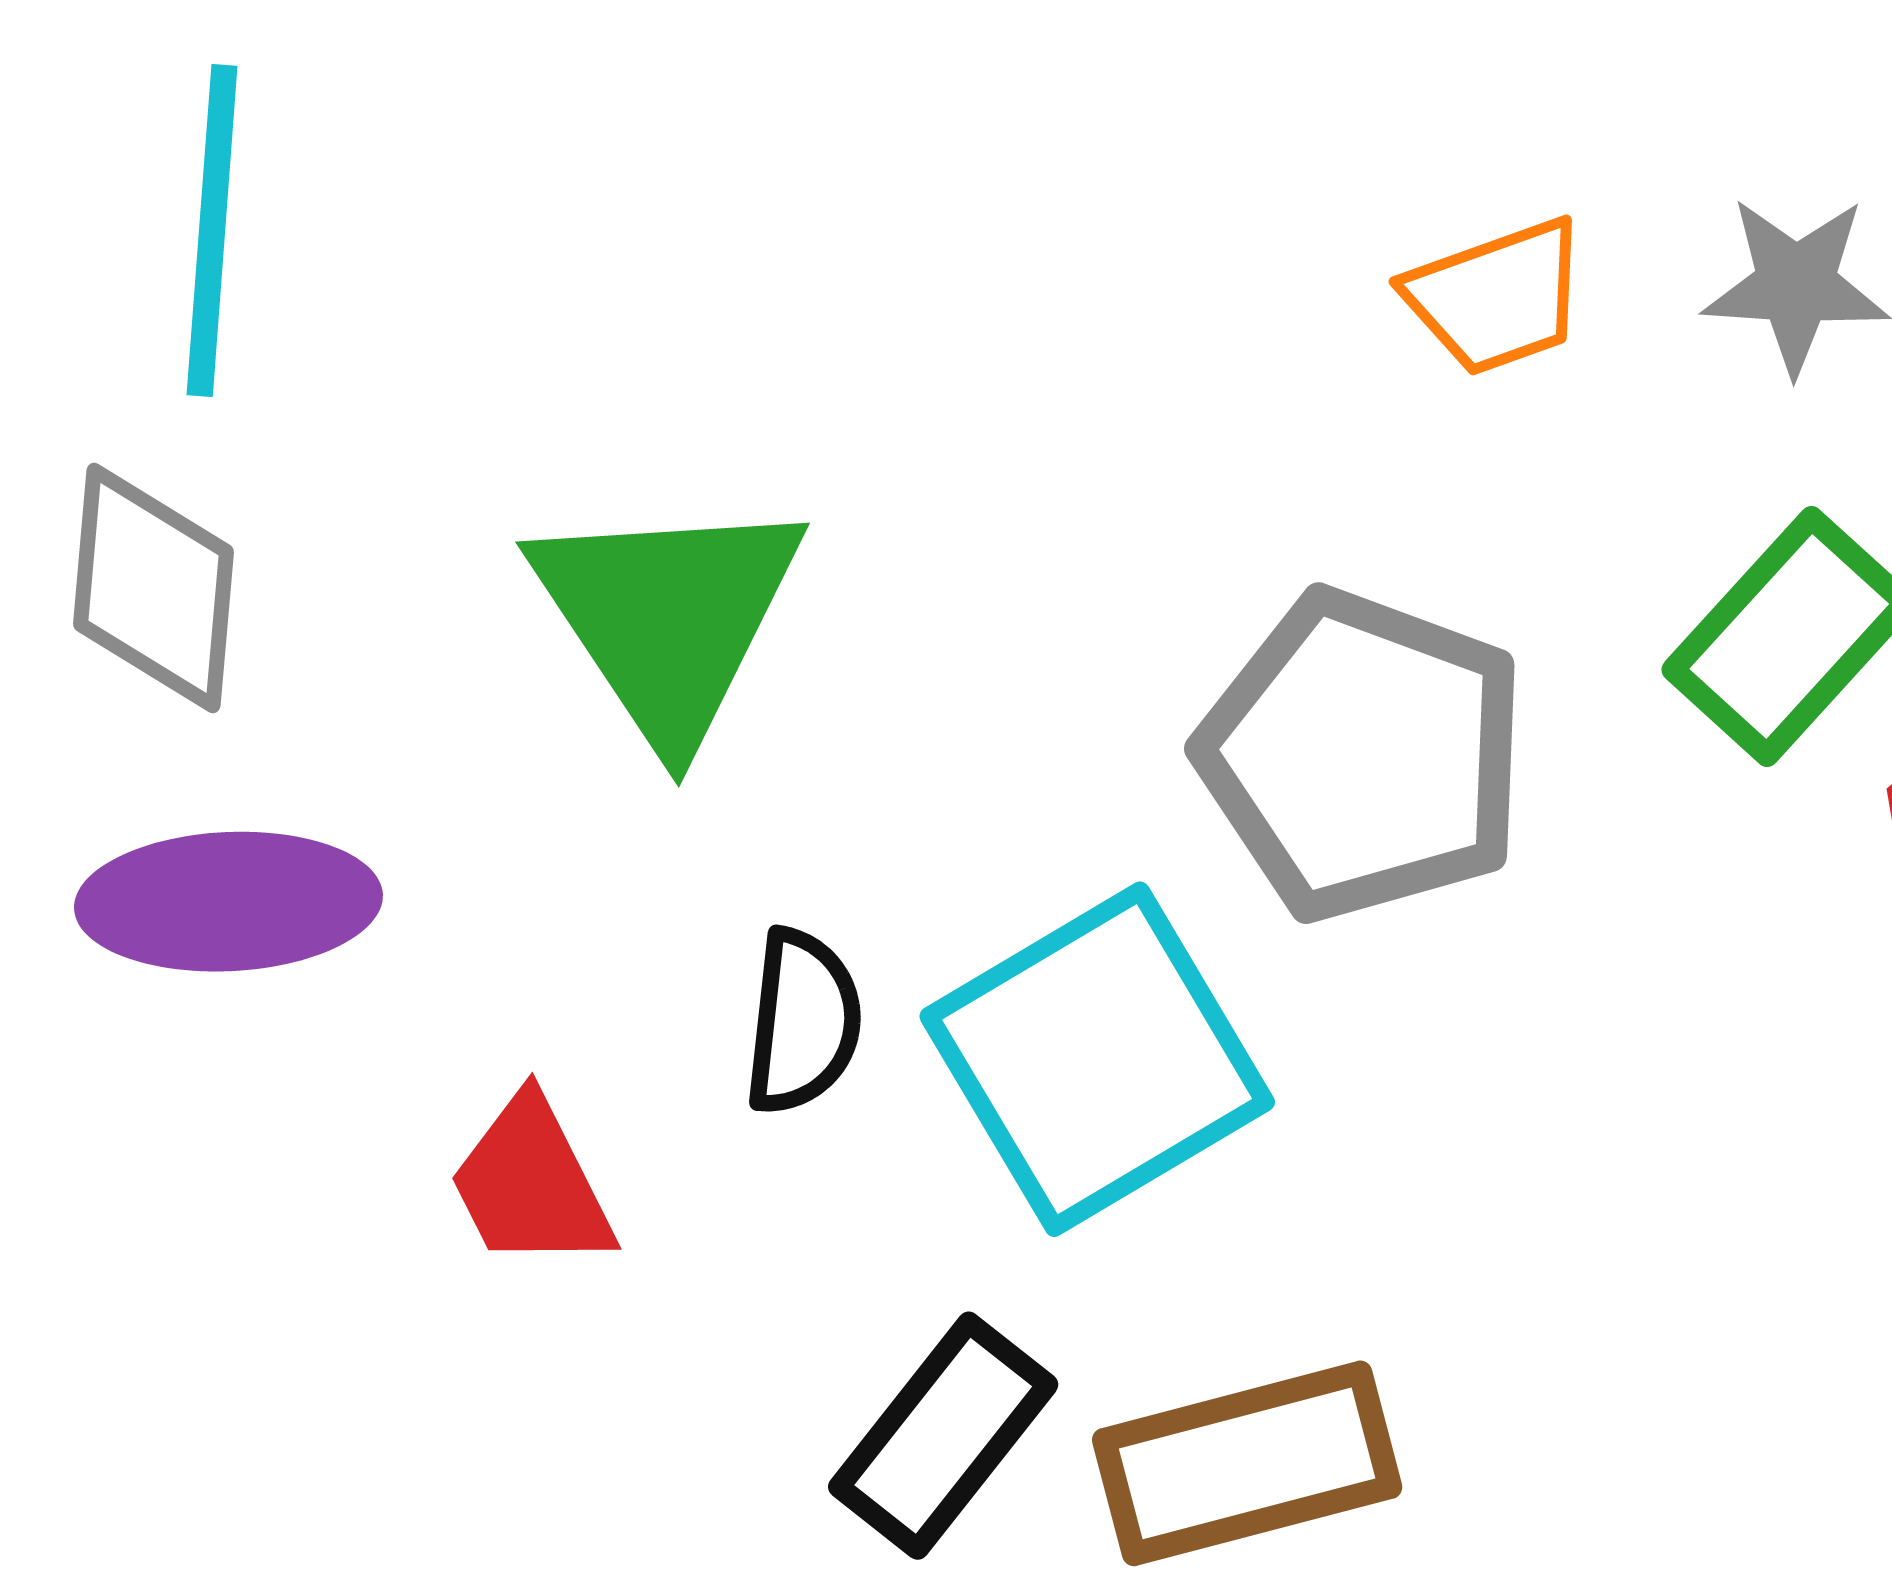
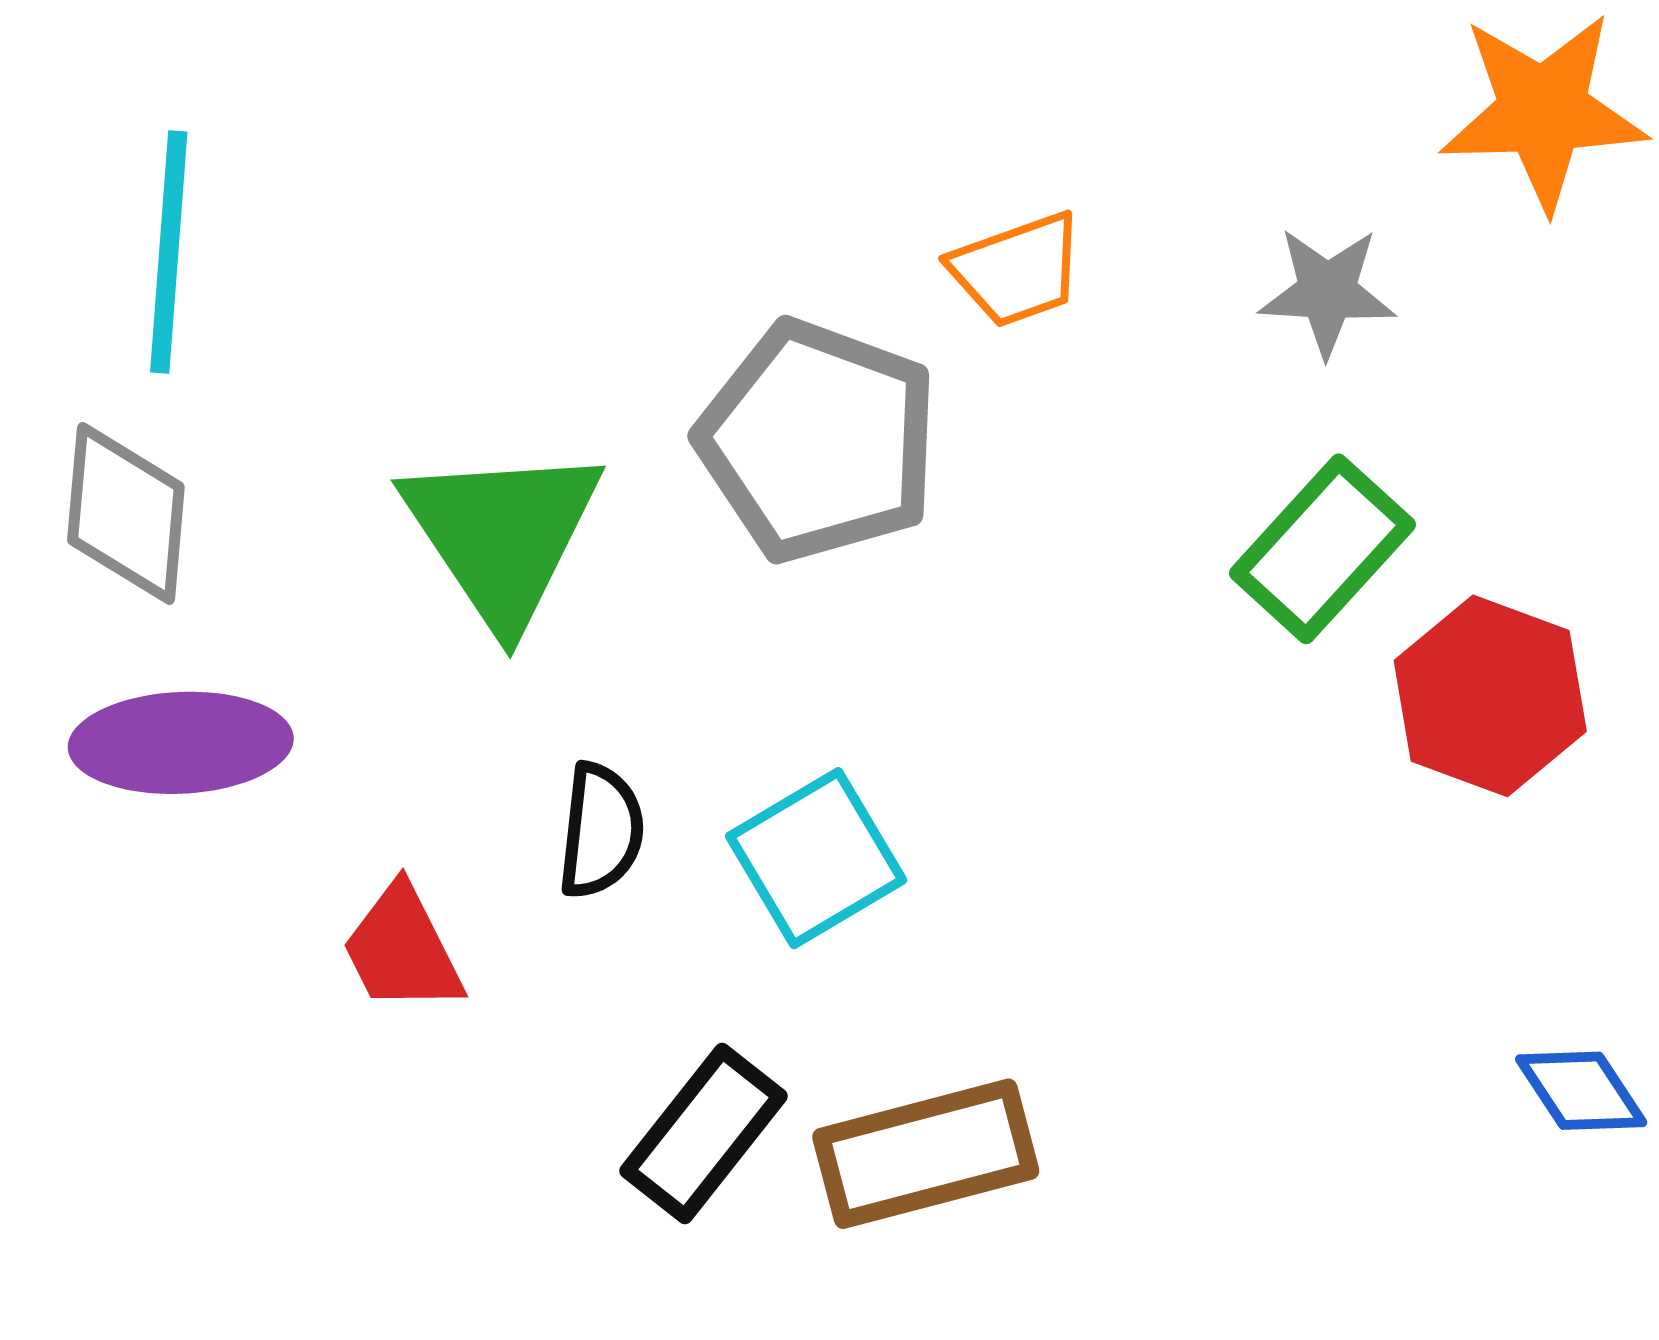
orange trapezoid: (1497, 297) -> (1017, 270), moved
gray pentagon: (1363, 755) -> (818, 441), moved
cyan square: (1097, 1059) -> (816, 858), size x0.7

